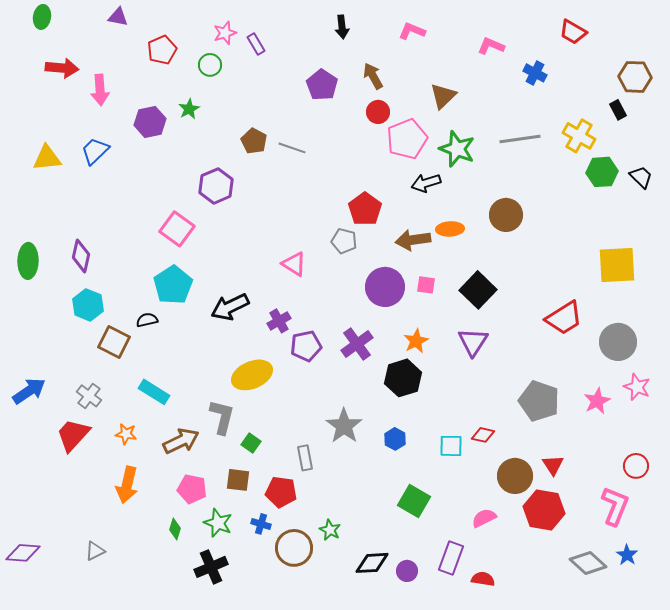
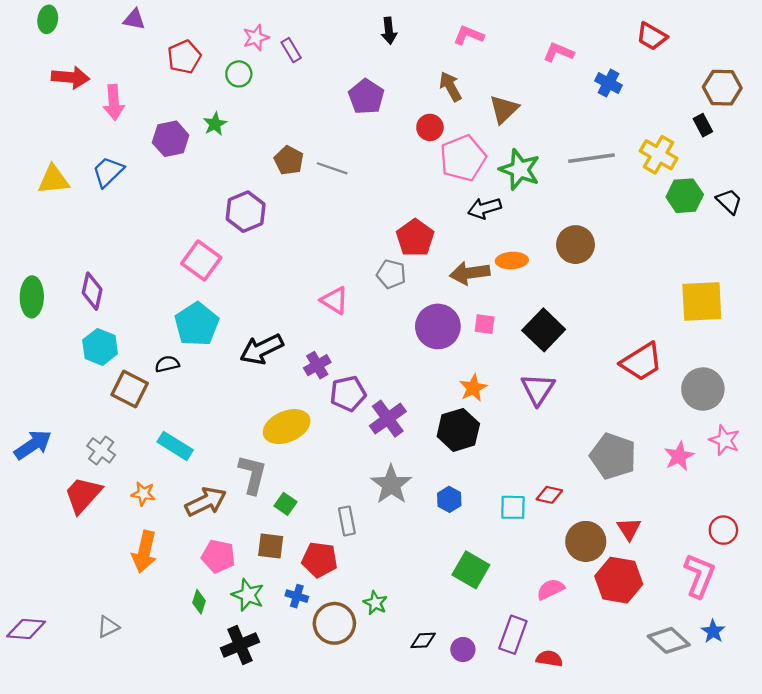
brown arrow: (373, 76) -> (450, 86), moved
purple cross: (357, 344) -> (388, 419), moved
black diamond: (372, 563) -> (423, 640), size x0.7

